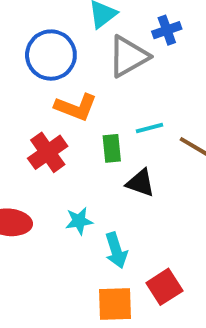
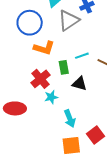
red cross: (48, 152) -> (40, 79), moved
cyan star: (79, 221) -> (51, 97), moved

